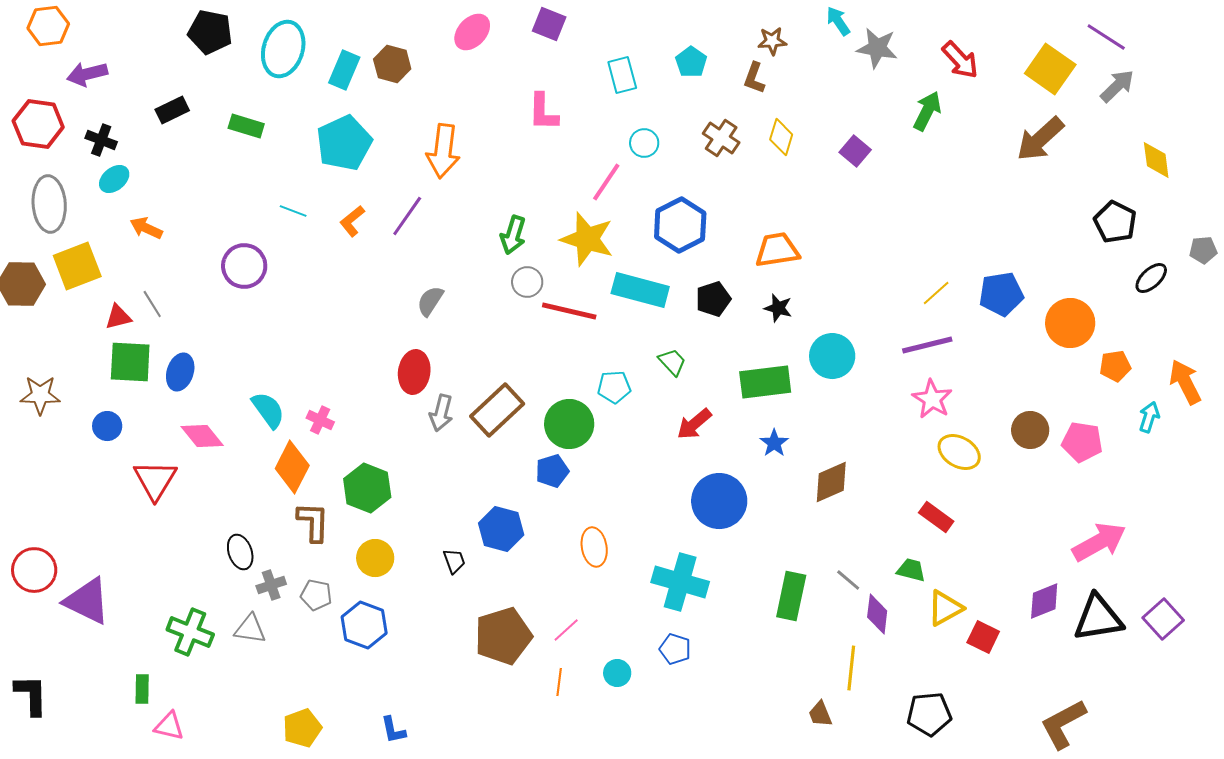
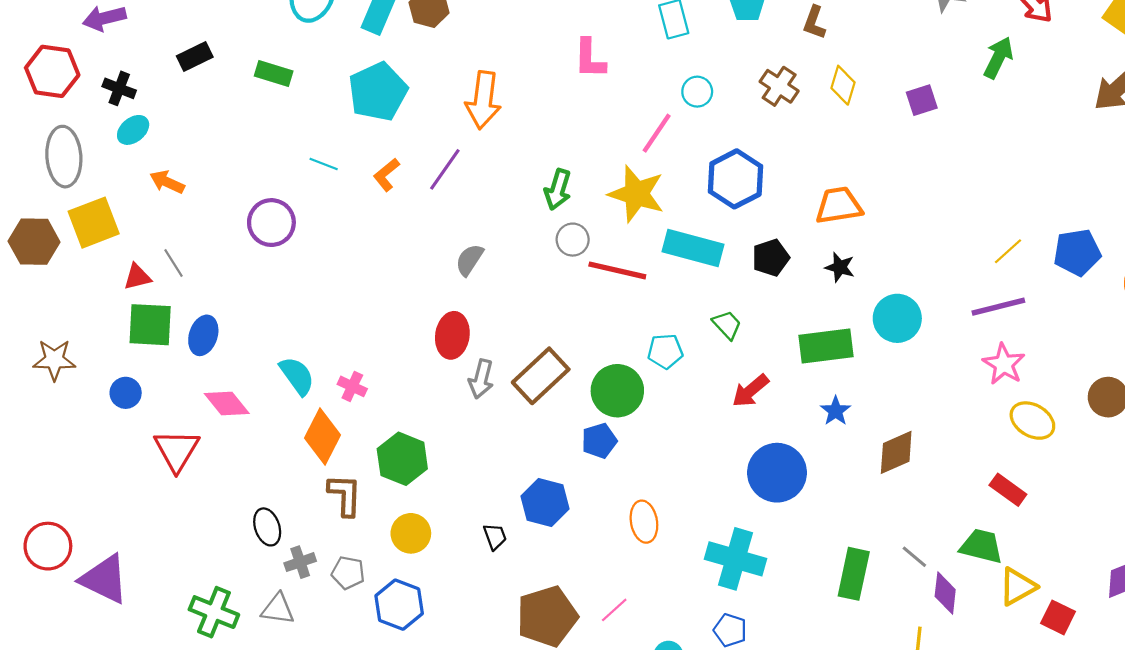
purple square: (855, 151) -> (922, 100), turned 32
green trapezoid: (911, 570) -> (981, 546), size x1.4

